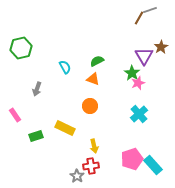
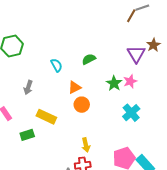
green star: (132, 73) -> (114, 83), moved
orange triangle: (93, 79) -> (75, 87), moved, turned -48
yellow rectangle: (65, 128) -> (46, 117), moved

